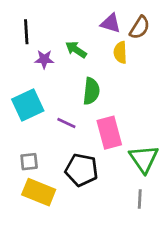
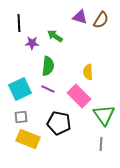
yellow semicircle: (120, 52) -> (88, 72), moved
green semicircle: (91, 91) -> (48, 66), moved
cyan square: (28, 105) -> (20, 89), moved
pink rectangle: (109, 133) -> (79, 96), turned -30

